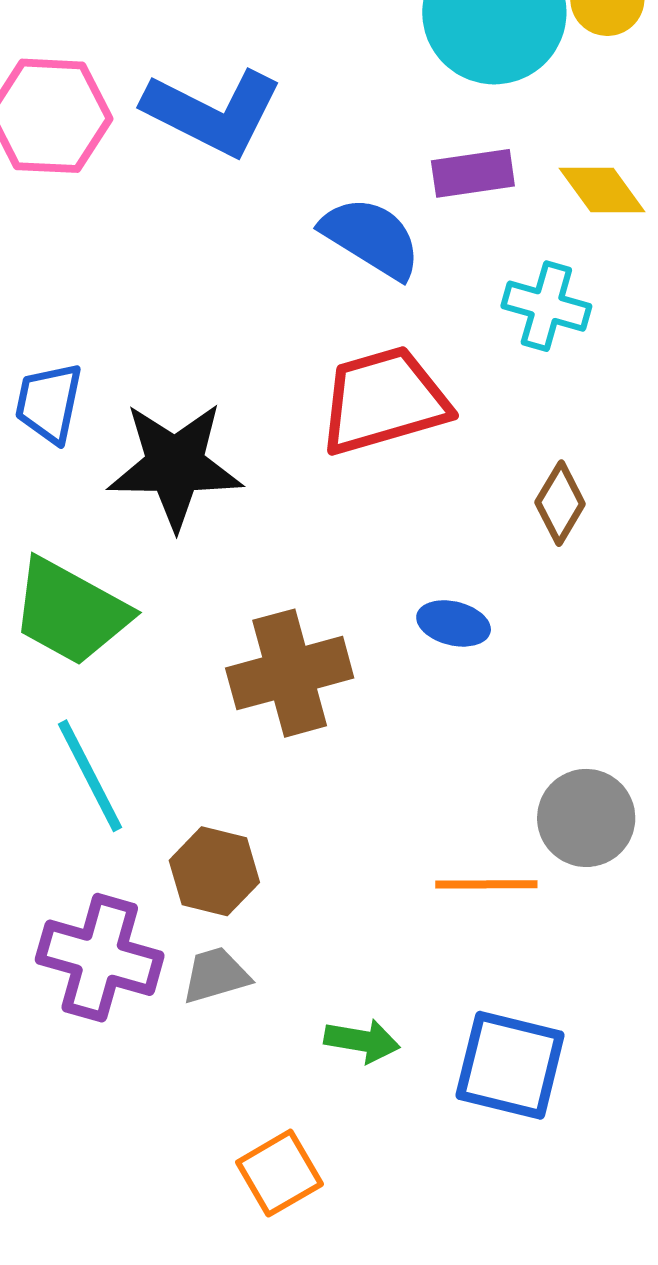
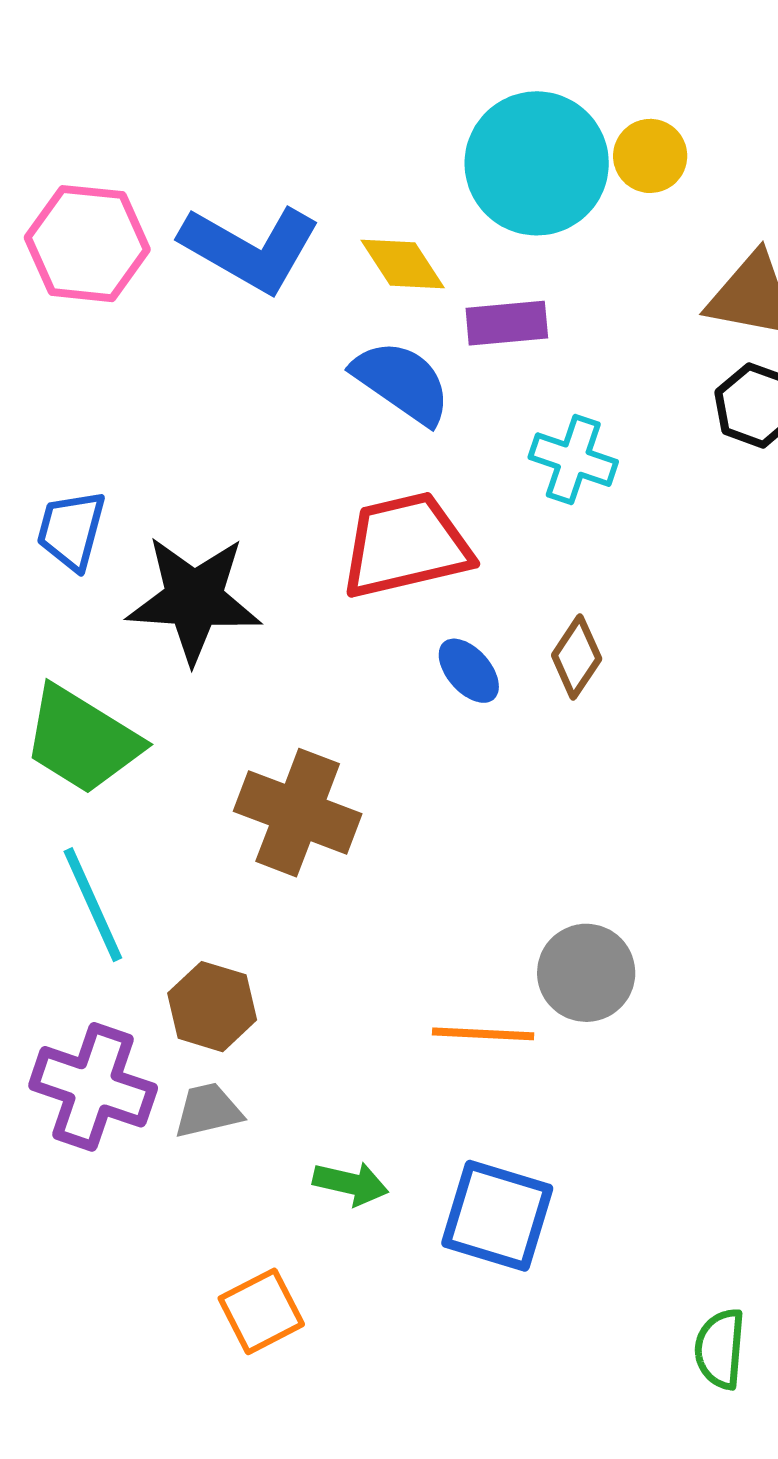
yellow diamond: (602, 190) -> (403, 264), moved
blue ellipse: (454, 623) -> (469, 671), moved, turned 32
brown cross: (290, 673) -> (298, 813), turned 33

